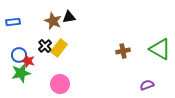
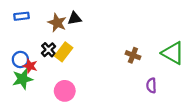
blue rectangle: (13, 22) -> (21, 16), moved
brown cross: (123, 51) -> (133, 55), turned 32
purple semicircle: (147, 85) -> (151, 85), moved, turned -72

